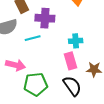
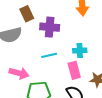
cyan line: (33, 38) -> (49, 55), moved

